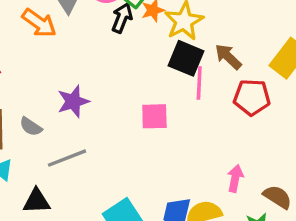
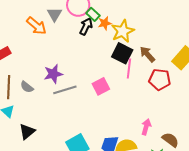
pink square: (154, 116) -> (101, 86), turned -30
gray line: (67, 158) -> (65, 90), moved
black triangle: (37, 201) -> (27, 132), turned -42

